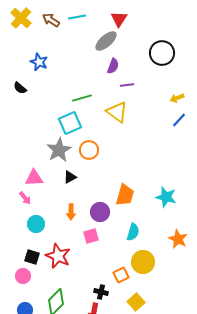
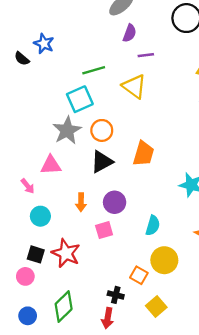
blue star: (39, 62) -> (44, 44), moved
black triangle: (70, 177) -> (102, 162), moved, size x1.5
pink triangle: (34, 178) -> (51, 165), moved
orange trapezoid: (125, 195) -> (143, 154), moved
orange square: (121, 275) -> (139, 275), turned -35

